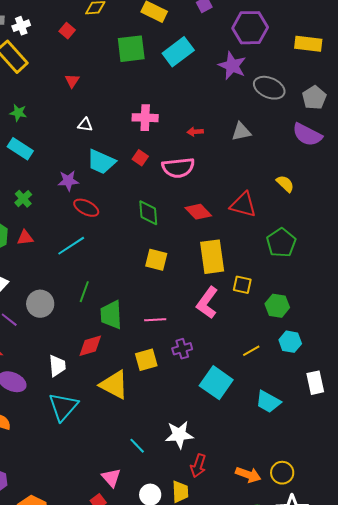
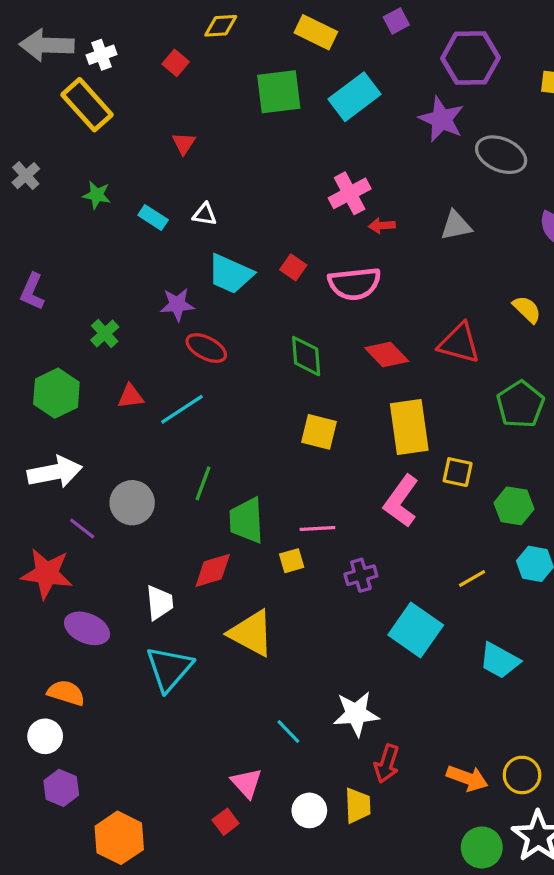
pink cross: (145, 118) -> (350, 193), moved, turned -30
cyan rectangle: (20, 149) -> (153, 218), moved, size x0.7
red triangle: (25, 238) -> (131, 396), moved
yellow square: (146, 360) -> (292, 561), moved, size x0.7

